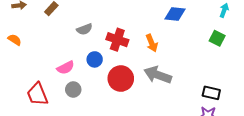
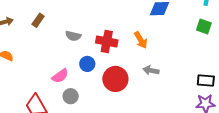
gray semicircle: (84, 29) -> (73, 36), turned 42
gray arrow: (158, 75) -> (151, 70), size x0.6

